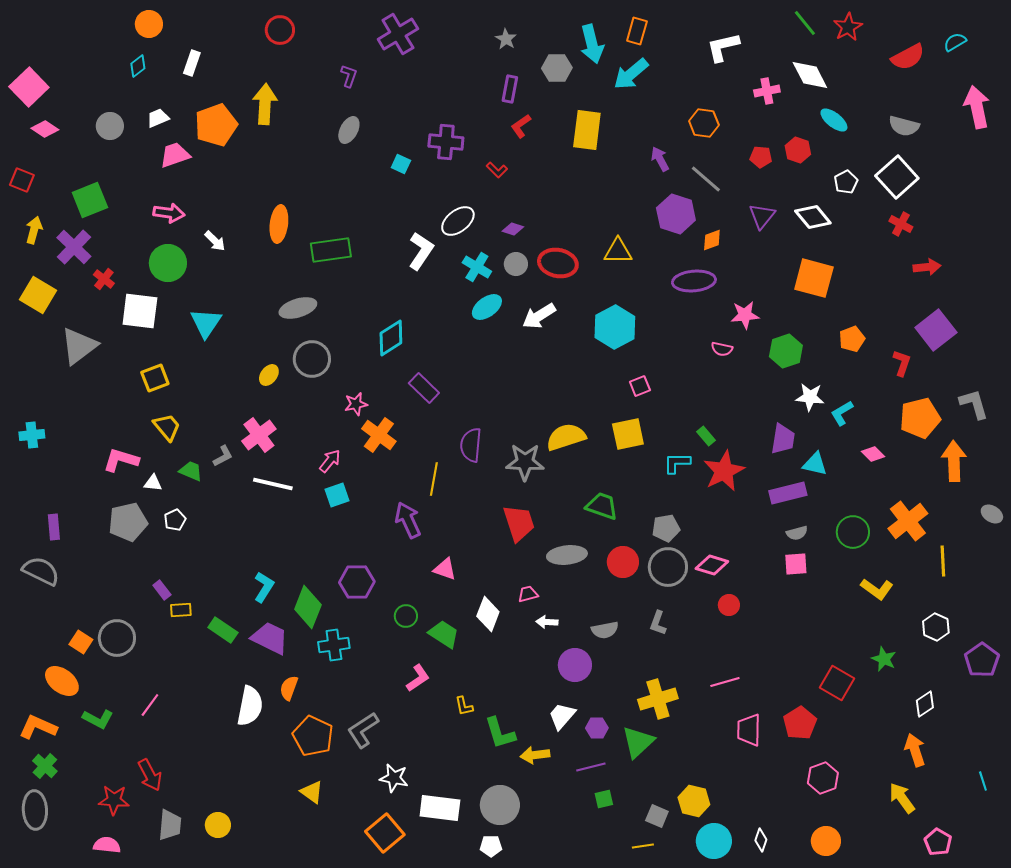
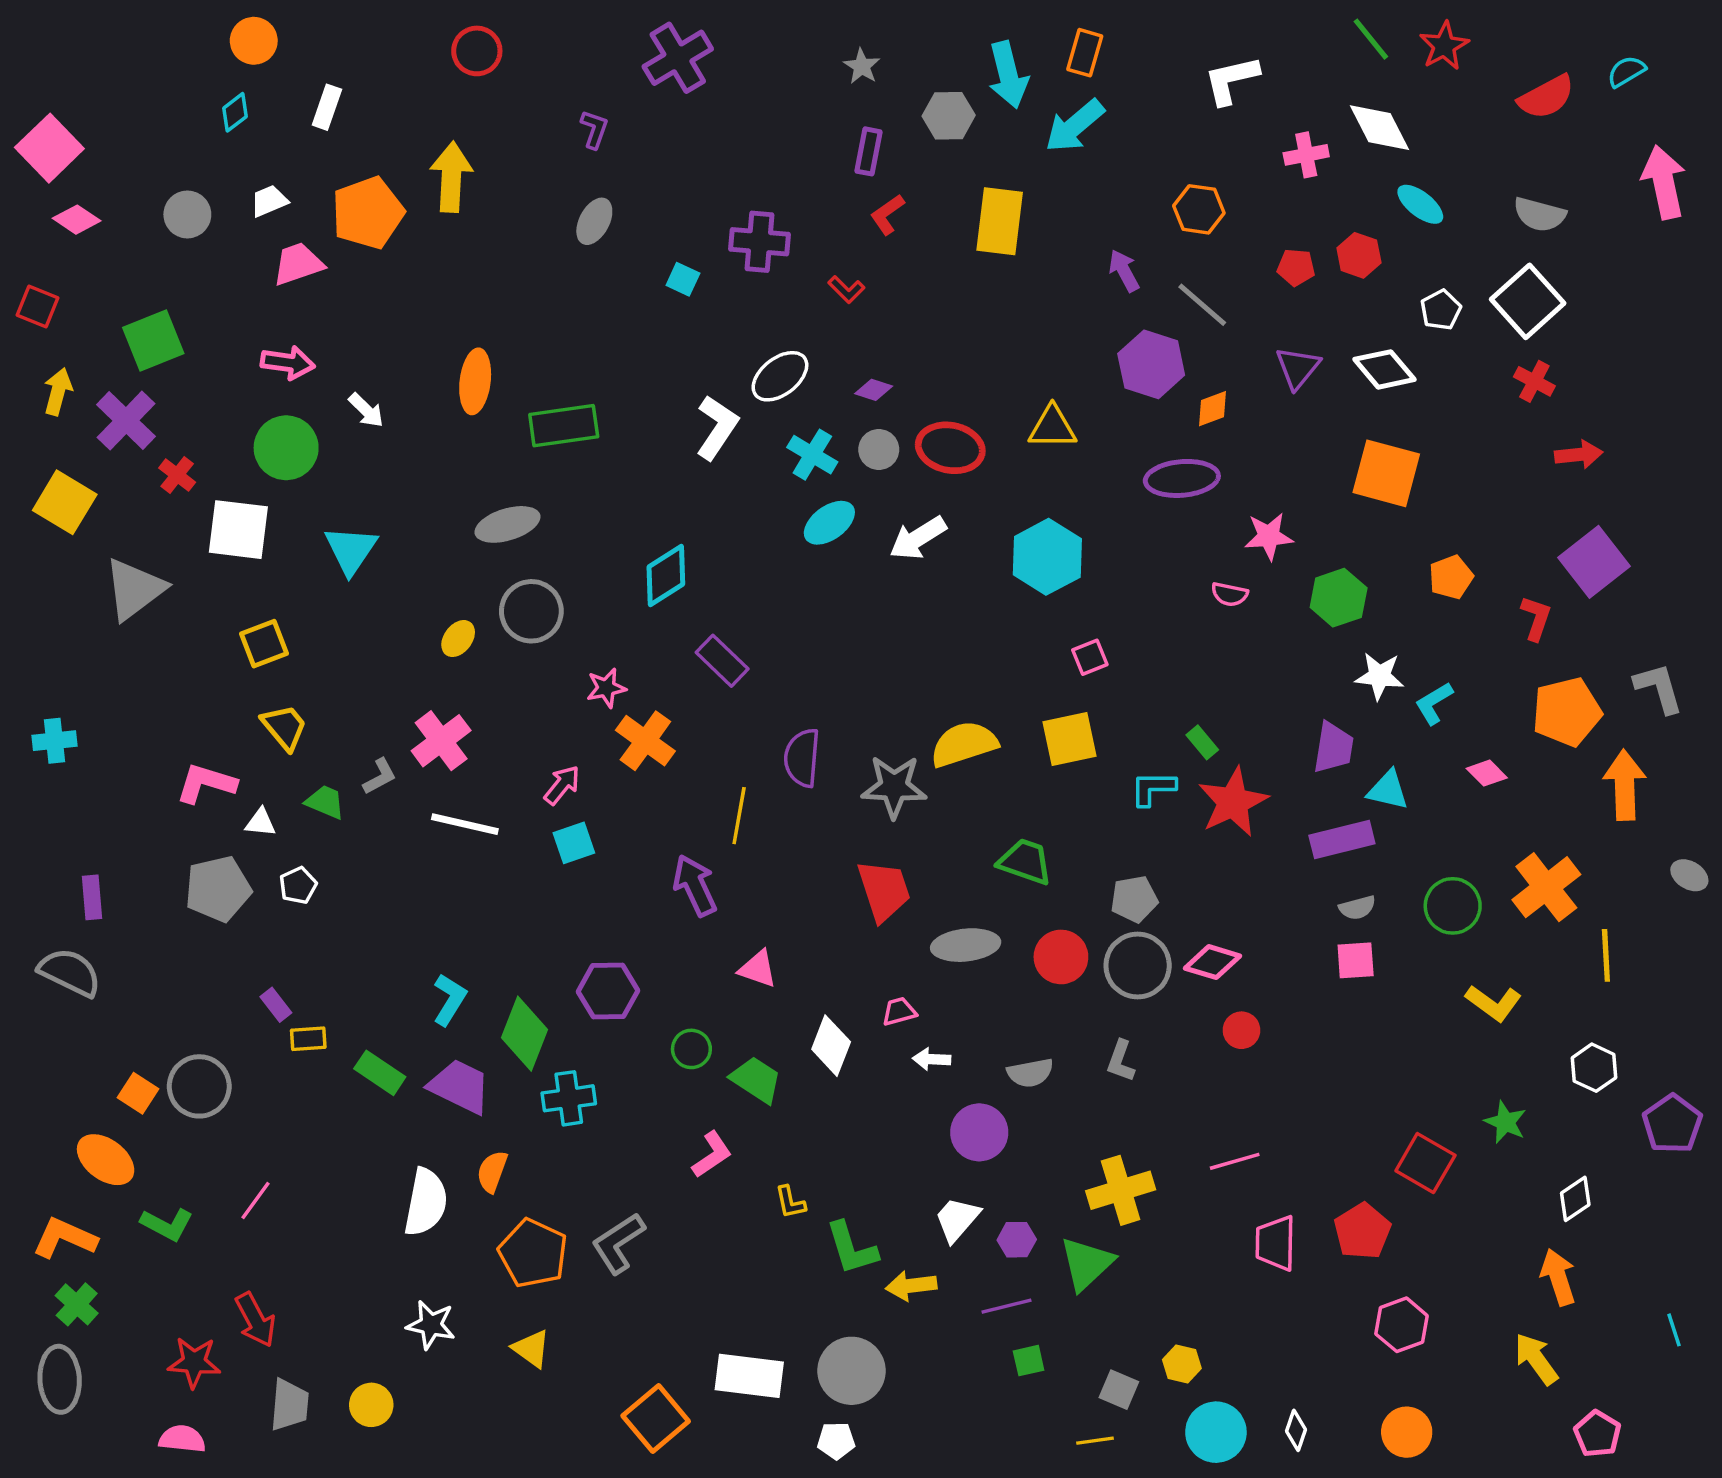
white star: (394, 778) -> (431, 1325), moved
yellow hexagon: (694, 801) -> (1182, 1364), size x0.7

